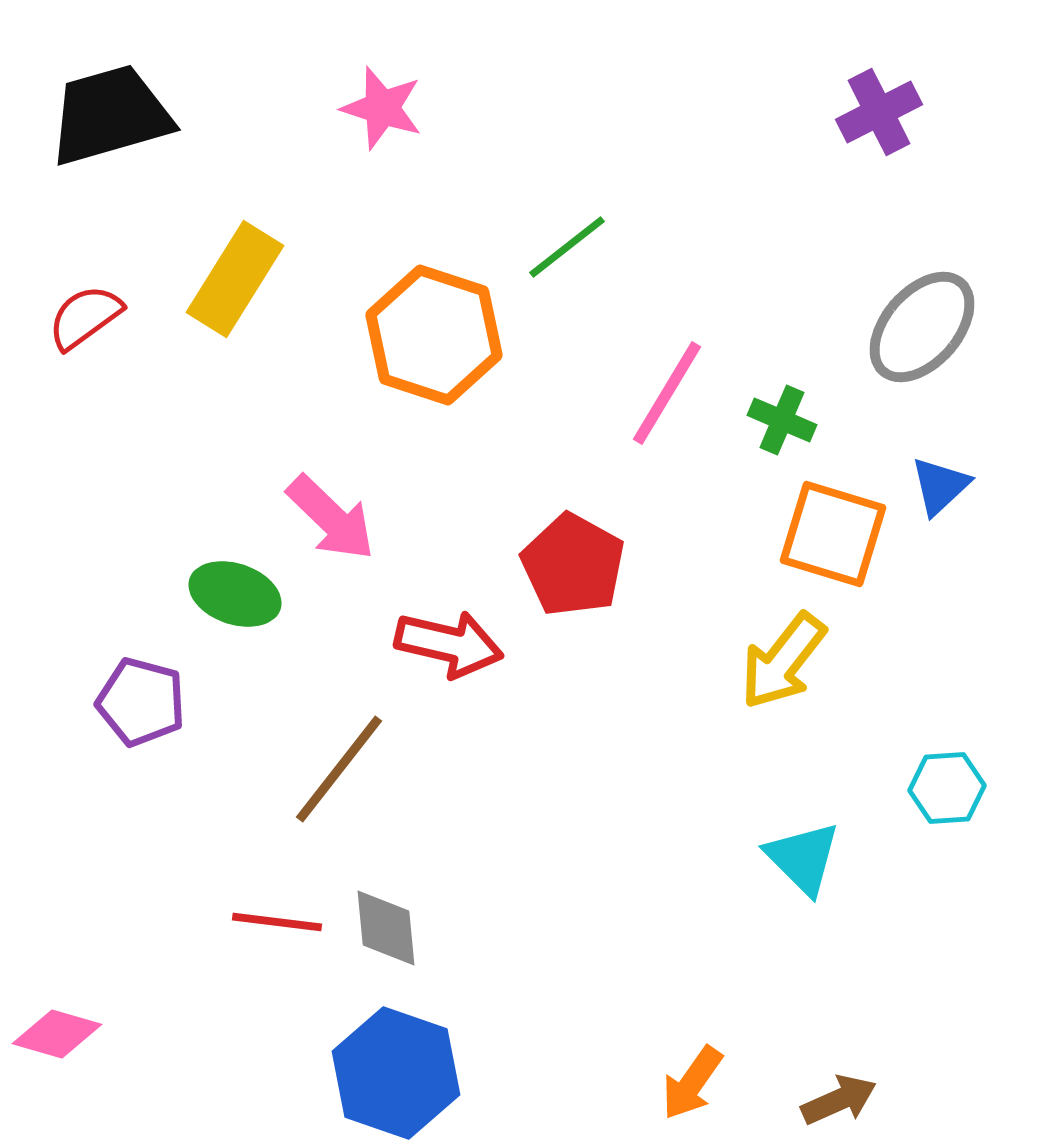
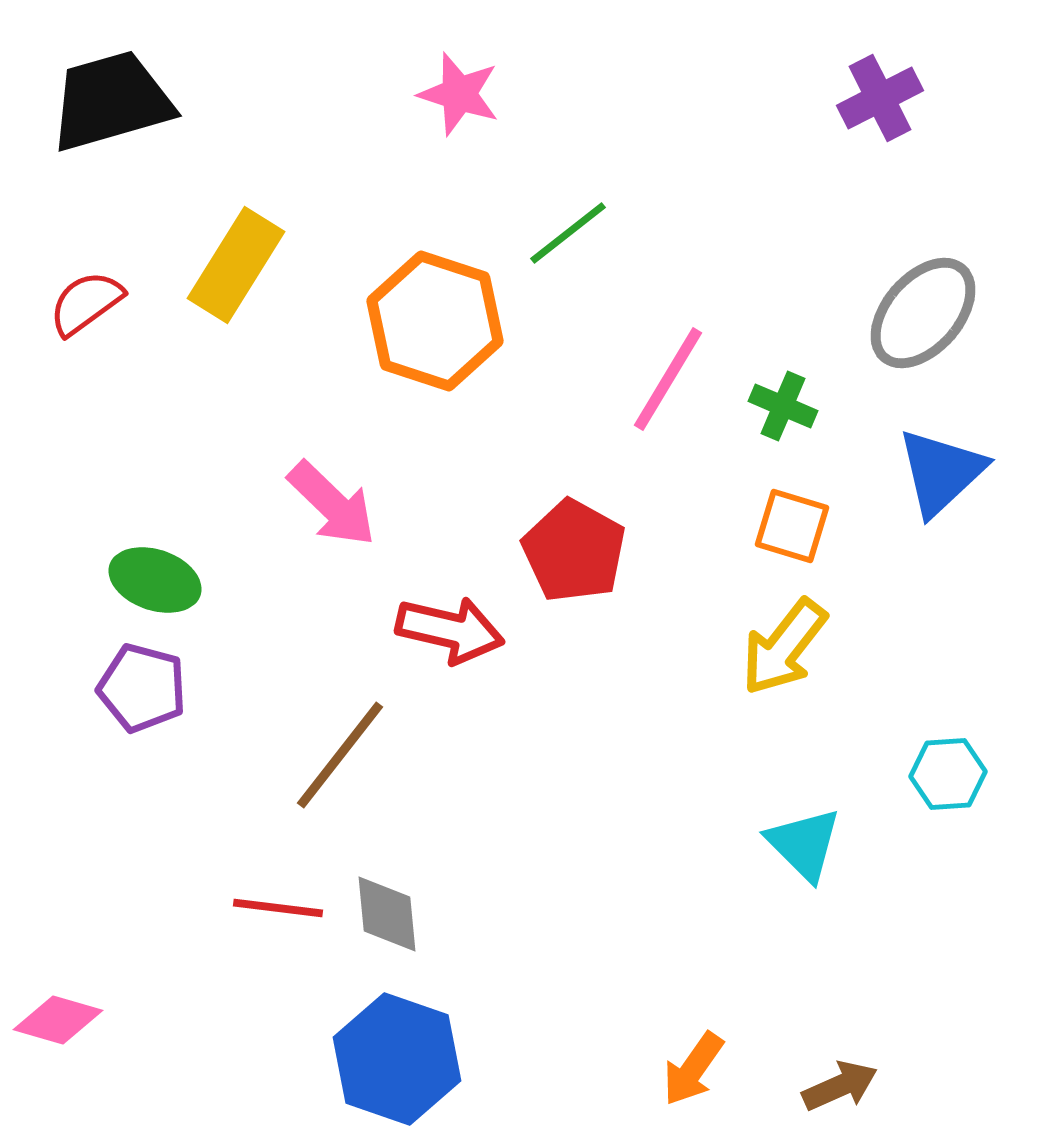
pink star: (382, 108) -> (459, 94), moved
blue triangle: (940, 486) -> (941, 472), size x1.5
orange square: (833, 534) -> (792, 526), moved, size x0.7
green ellipse: (235, 594) -> (155, 580), moved

